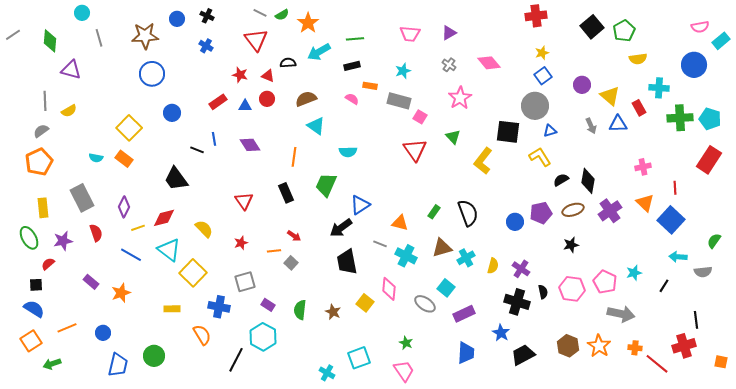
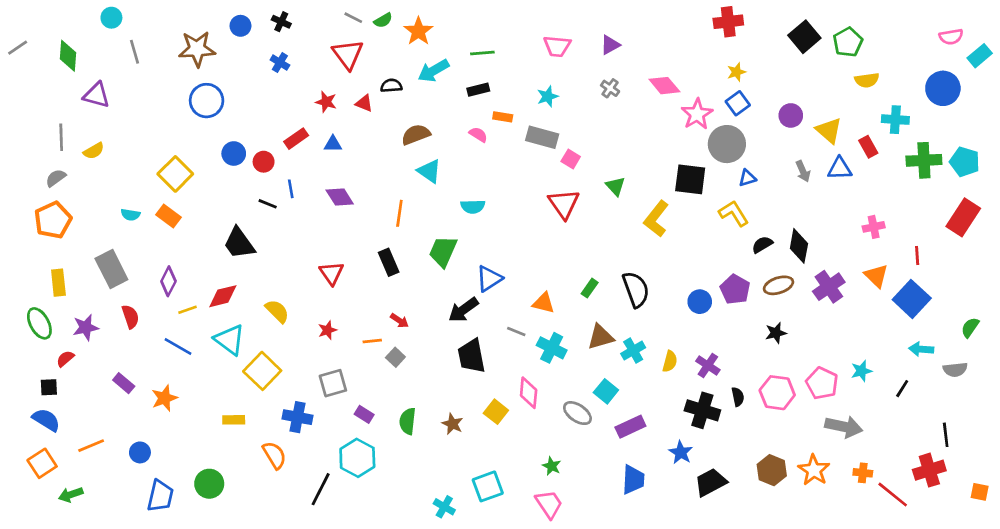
pink star: (460, 98) -> (697, 114), moved
red circle: (267, 99) -> (264, 162), moved
purple pentagon: (541, 213) -> (735, 289), turned -30

